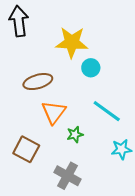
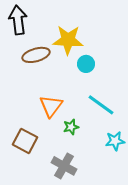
brown ellipse: (38, 82) -> (36, 55), moved

